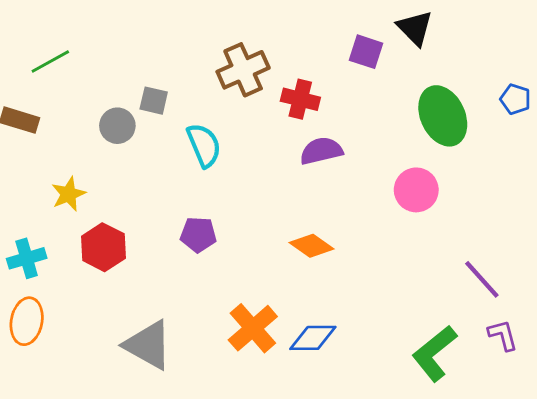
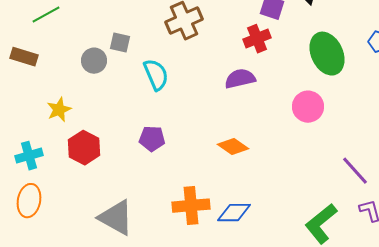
red cross: (300, 99) -> (257, 39), moved, turned -36
orange cross: (253, 328) -> (191, 206), turned 36

